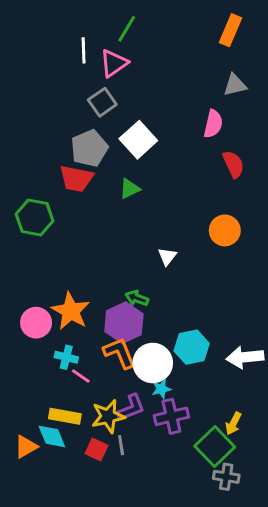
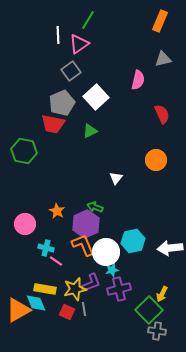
pink semicircle: (213, 124) -> (138, 80), moved
orange star: (71, 311) -> (57, 211), moved, size x0.6
orange triangle: (26, 447) -> (18, 310), size x1.5

